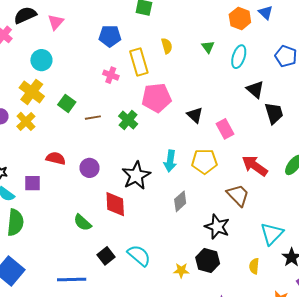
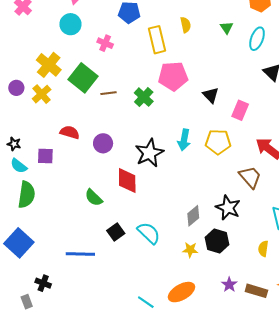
cyan circle: (41, 60) -> (70, 24), moved
pink cross: (111, 75) -> (105, 43), moved
green square: (67, 103) -> (83, 78), size x1.6
pink rectangle: (225, 129) -> (240, 110), turned 48
gray diamond: (180, 201) -> (193, 216), moved

